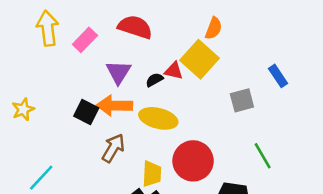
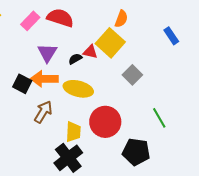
pink rectangle: (85, 40) -> (30, 21), moved
blue rectangle: (278, 76) -> (171, 36), moved
gray square: (242, 100) -> (132, 75), moved, turned -30

